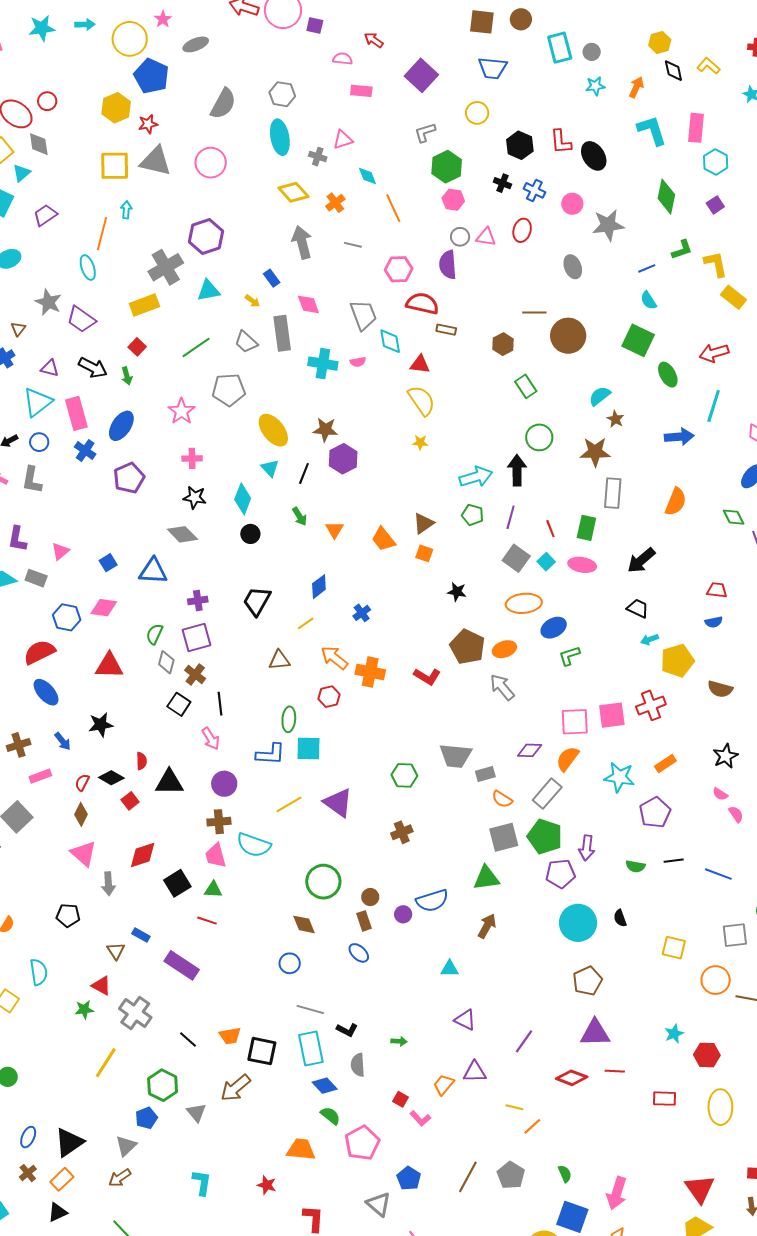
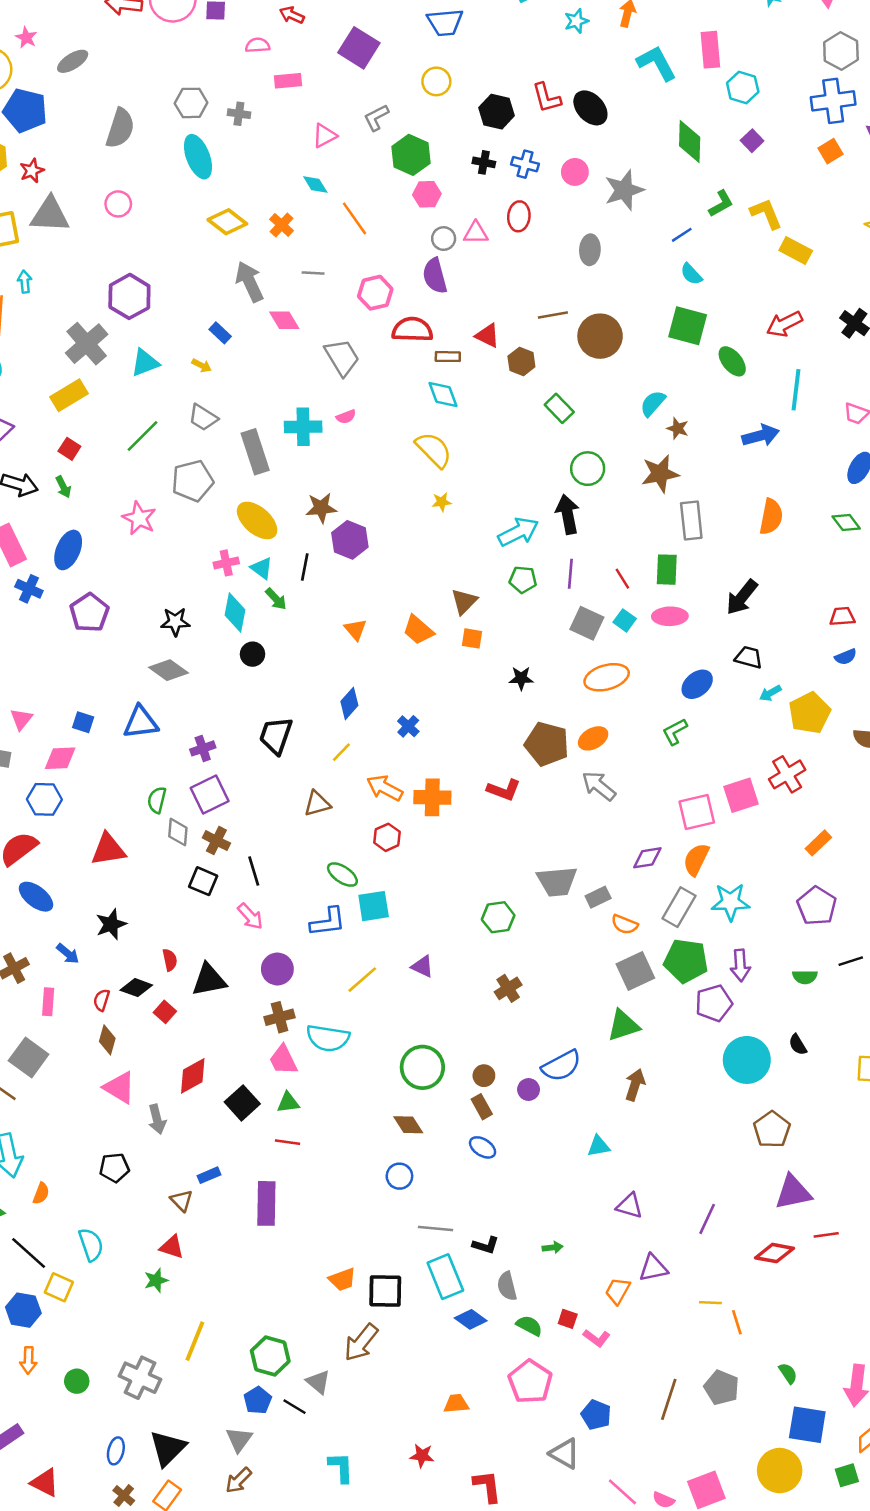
pink triangle: (343, 140) -> (325, 136), moved
gray cross: (318, 157) -> (239, 114), moved
pink circle: (211, 163) -> (118, 204), size x0.7
gray ellipse: (573, 267) -> (590, 250), turned 35
pink diamond: (308, 304) -> (284, 320), moved
gray rectangle: (282, 333) -> (255, 452), moved
cyan diamond: (390, 341) -> (443, 394), moved
red triangle: (420, 364) -> (488, 336), moved, turned 30
pink cross: (192, 458) -> (226, 563), moved
green arrow: (300, 516) -> (276, 599), moved
blue square: (108, 563) -> (83, 722), turned -30
pink diamond: (104, 608) -> (60, 758), moved
blue ellipse: (554, 628) -> (697, 684), moved
green ellipse: (289, 719) -> (342, 875), turned -50
pink rectangle: (40, 776) -> (48, 1002), turned -55
cyan star: (619, 777) -> (730, 902), moved
purple triangle: (338, 803) -> (423, 966), size x0.6
blue rectangle: (141, 935) -> (209, 1175), turned -42
purple rectangle: (182, 965) -> (266, 1203), turned 68
gray cross: (135, 1013) -> (140, 1378), moved
black line: (188, 1039) -> (295, 1407), moved
green semicircle: (330, 1116) -> (529, 1326), moved
orange line: (532, 1126) -> (737, 1322), turned -54
orange trapezoid: (301, 1149) -> (456, 1404), size x0.7

